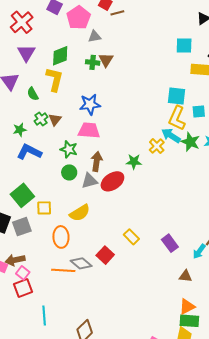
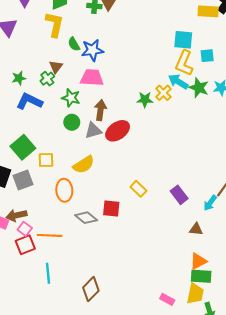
green semicircle: (33, 94) -> (74, 44), moved
green cross: (41, 119) -> (47, 79), moved
green star: (134, 162) -> (145, 100), moved
red square: (105, 255) -> (111, 208), turned -36
orange line: (63, 270) -> (49, 235), moved

